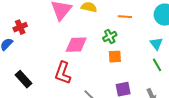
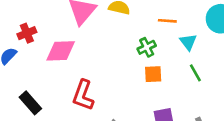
cyan triangle: (156, 44) -> (188, 42), moved
pink diamond: (76, 45) -> (61, 51), moved
green line: (157, 65) -> (195, 73), moved

